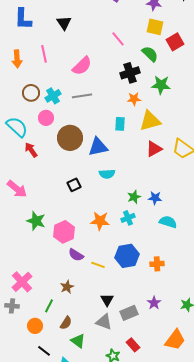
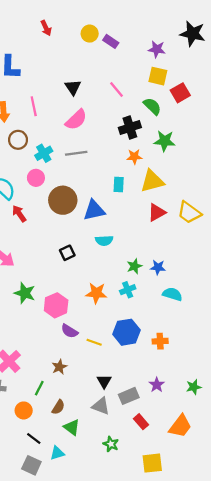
black triangle: (64, 23) -> (73, 87), moved
brown circle: (31, 93) -> (18, 140), moved
red rectangle: (133, 345) -> (141, 422), moved

